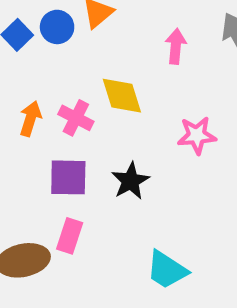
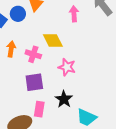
orange arrow: (30, 119) -> (11, 49), moved
pink star: (197, 135) -> (67, 67), moved, turned 30
black star: (131, 181) -> (64, 99), moved

